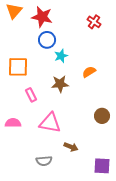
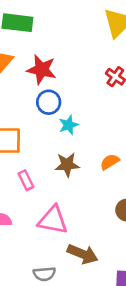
orange semicircle: (89, 72) -> (110, 162), moved
brown arrow: (71, 147) -> (83, 254), size x1.5

